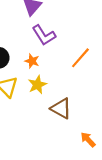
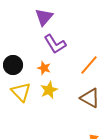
brown triangle: (61, 108) -> (90, 98), moved

